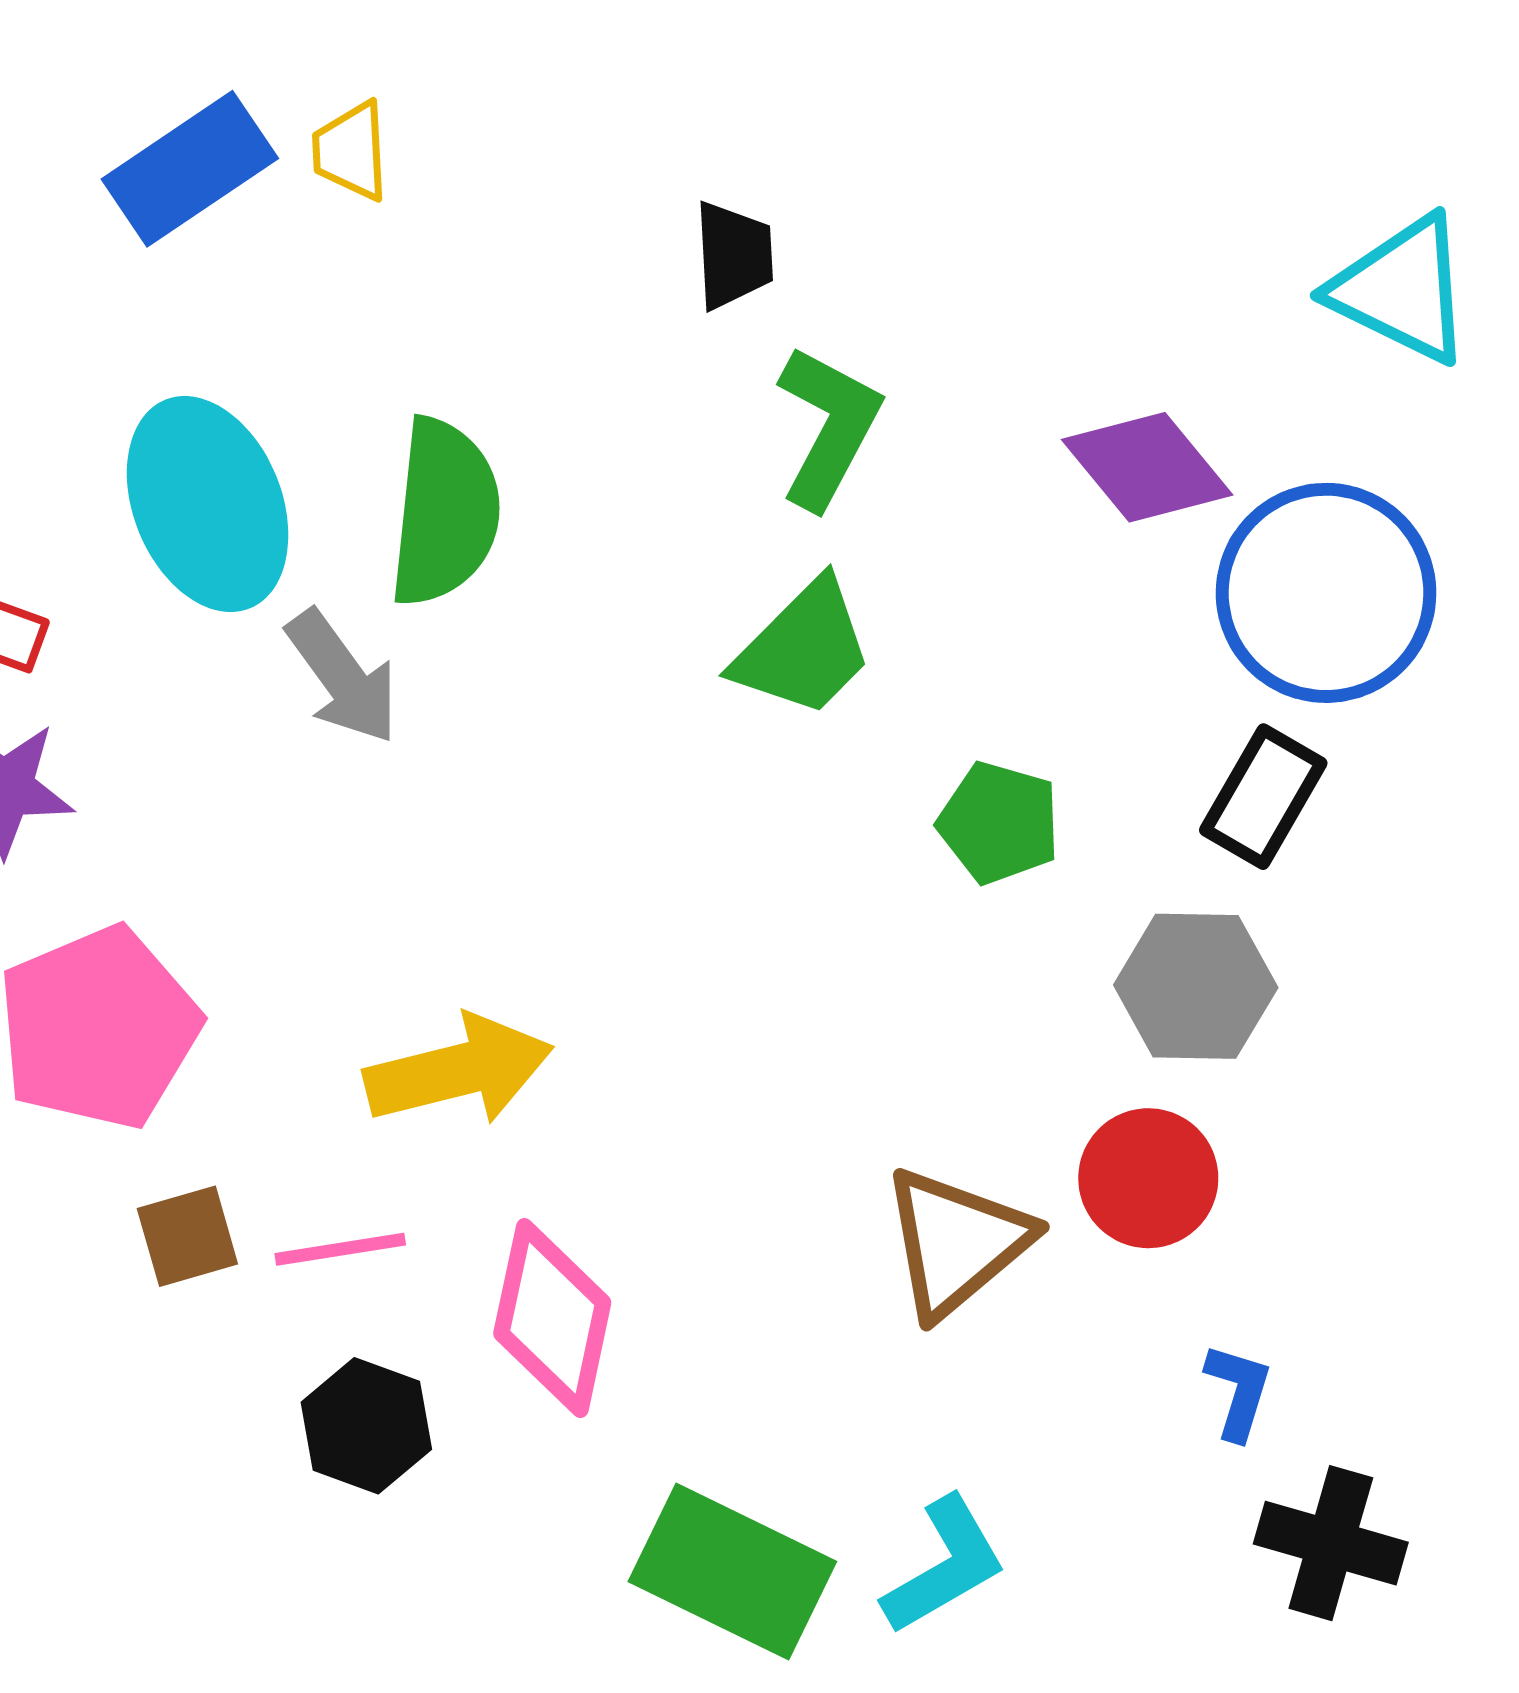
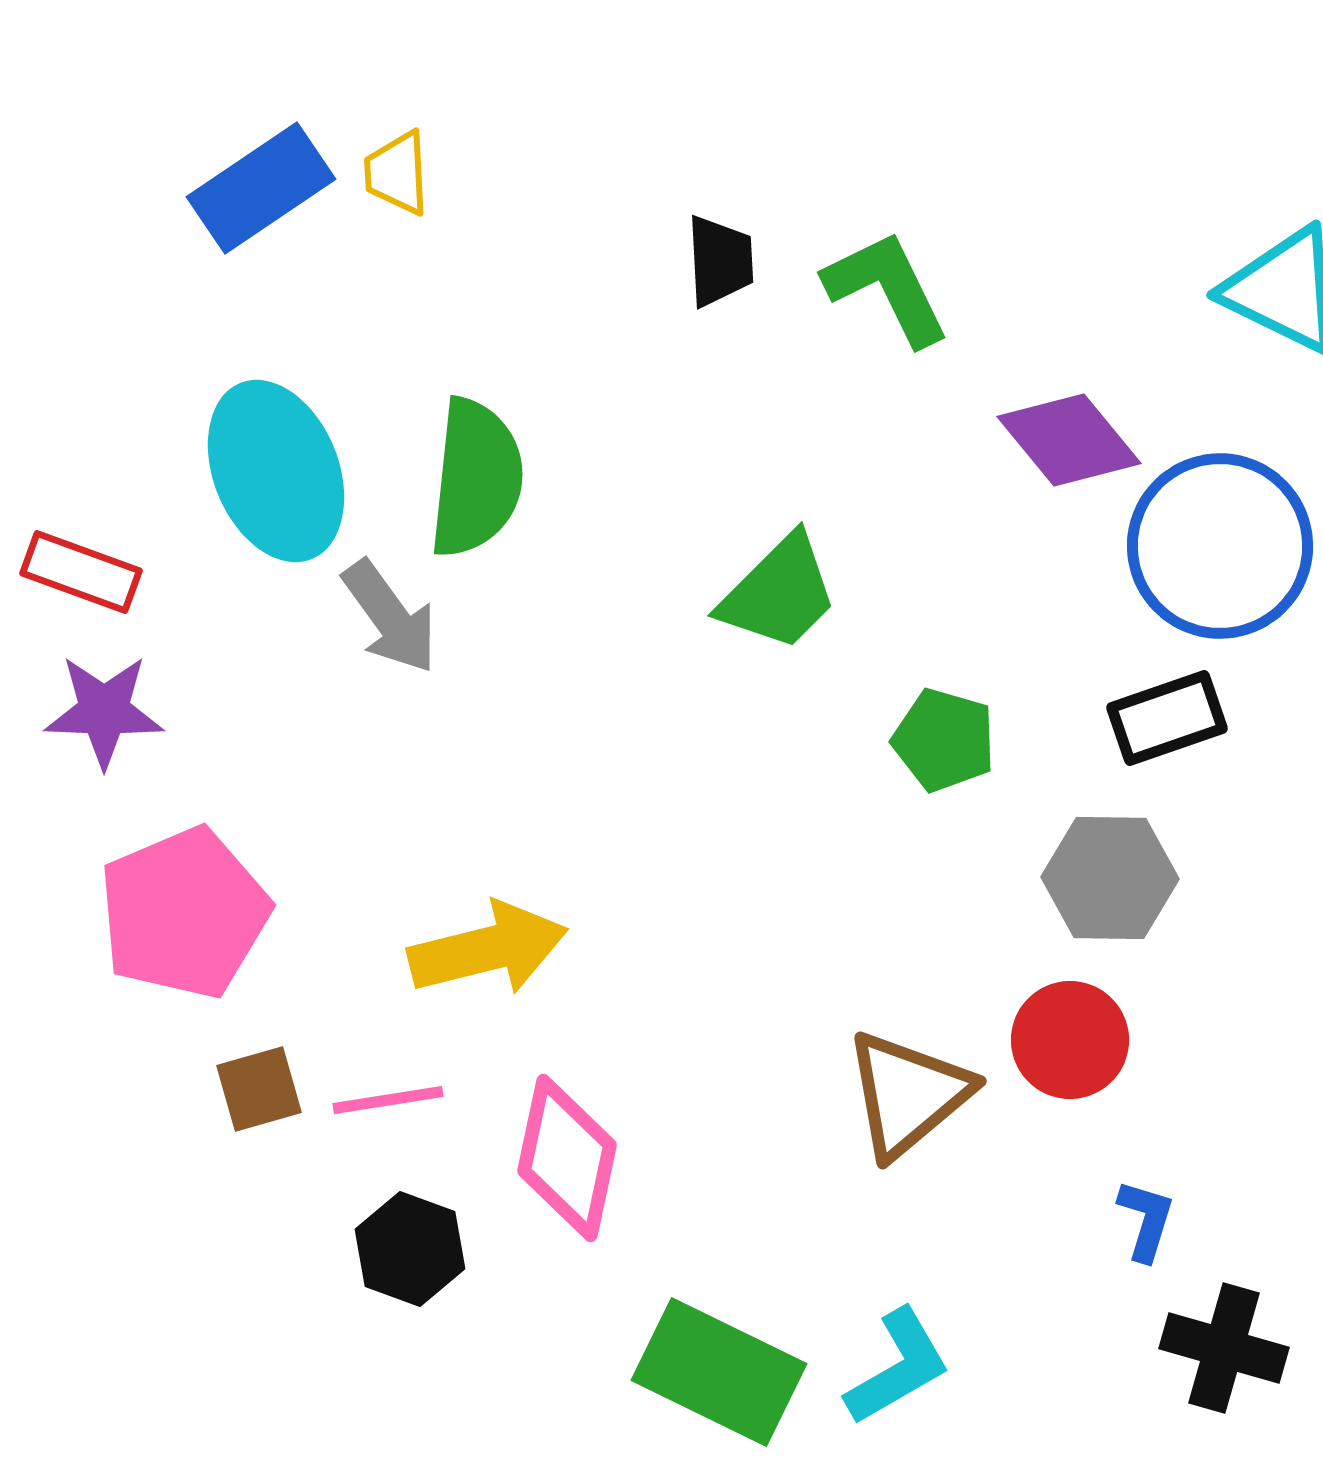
green L-shape: (828, 427) -> (887, 288), moved, turned -54
black rectangle: (1263, 797) -> (1167, 718), turned 41

